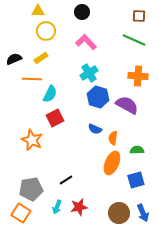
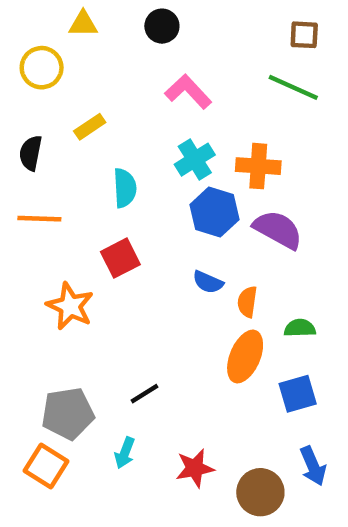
black circle: (82, 12) -> (162, 26), moved
yellow circle: (46, 31) -> (42, 68), moved
black semicircle: (14, 59) -> (31, 153), moved, turned -56
orange cross: (138, 76) -> (258, 166), moved
orange line: (32, 79) -> (39, 219), moved
cyan semicircle: (50, 94) -> (125, 188), moved, turned -30
red star: (79, 207) -> (195, 468), moved
brown circle: (119, 213) -> (260, 492), moved

